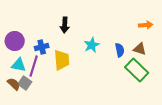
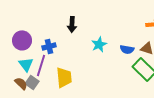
blue semicircle: (120, 50) -> (127, 49), turned 112
yellow trapezoid: (62, 60) -> (64, 77), moved
cyan triangle: (19, 65) -> (26, 64), turned 42

